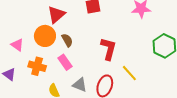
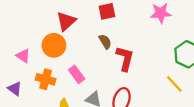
brown semicircle: (67, 40) -> (105, 42), moved
yellow line: (129, 73) -> (174, 84), moved

